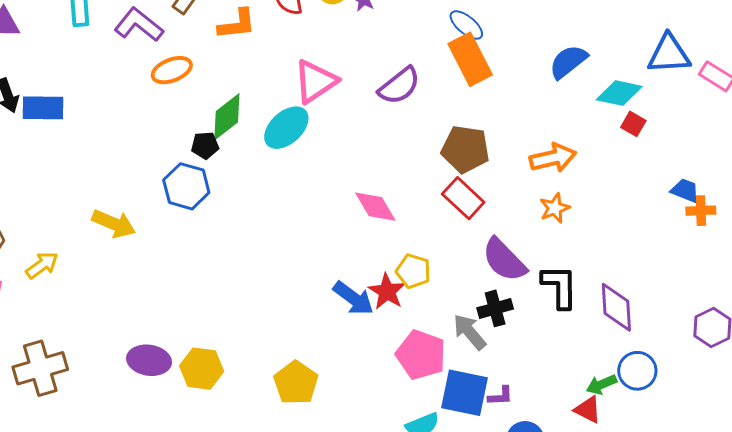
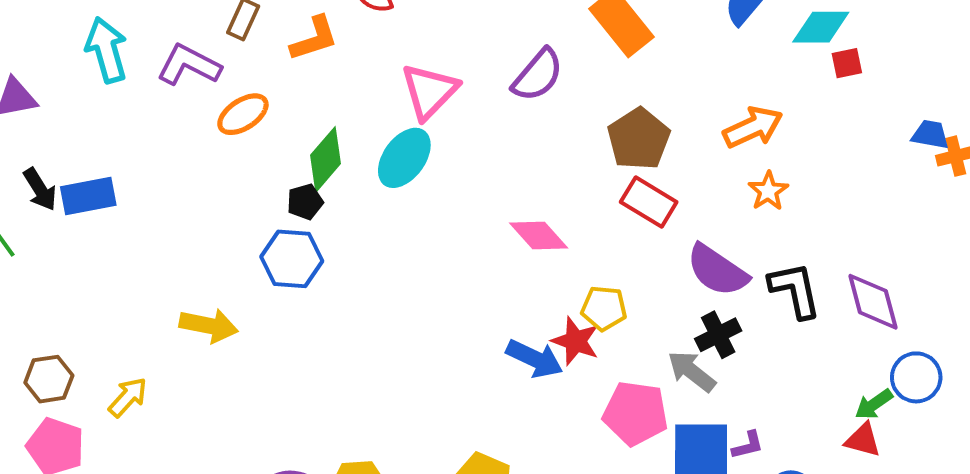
red square: (633, 124) -> (847, 63), turned -30
brown pentagon: (465, 149) -> (639, 139), turned -30

